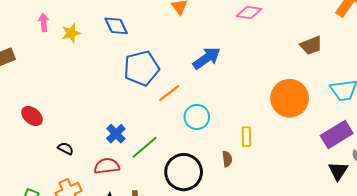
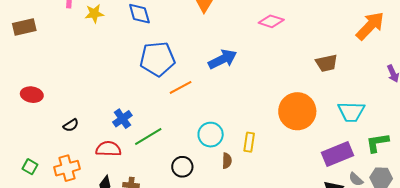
red ellipse: (32, 116) -> (32, 95), moved, turned -40
cyan circle: (197, 117) -> (211, 135), moved
black semicircle: (65, 148) -> (71, 125), turned 112
black circle: (184, 172) -> (182, 167), size x0.6

